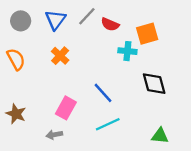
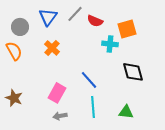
gray circle: (21, 21) -> (20, 27), moved
cyan line: (108, 124) -> (93, 107), turned -70
gray arrow: (54, 135) -> (60, 116), moved
green triangle: (160, 136) -> (126, 112), moved

